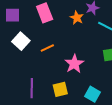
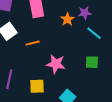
pink star: (74, 64) -> (56, 64), turned 30

